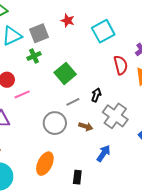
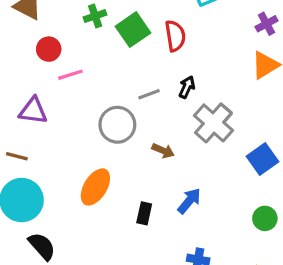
red semicircle: (121, 65) -> (175, 36), moved
green square: (65, 73) -> (133, 30), moved
brown arrow: (86, 126) -> (163, 151), moved
blue arrow: (103, 153) -> (189, 201), moved

